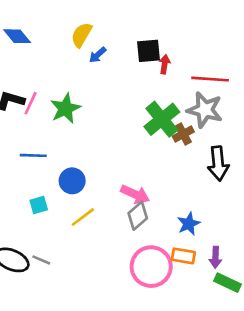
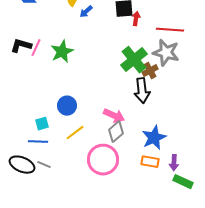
blue line: (33, 155) -> (38, 142), moved
black arrow: (218, 163) -> (142, 91), moved
blue star: (189, 224) -> (154, 138), size x1.4
pink circle: (151, 267) -> (103, 160), moved

